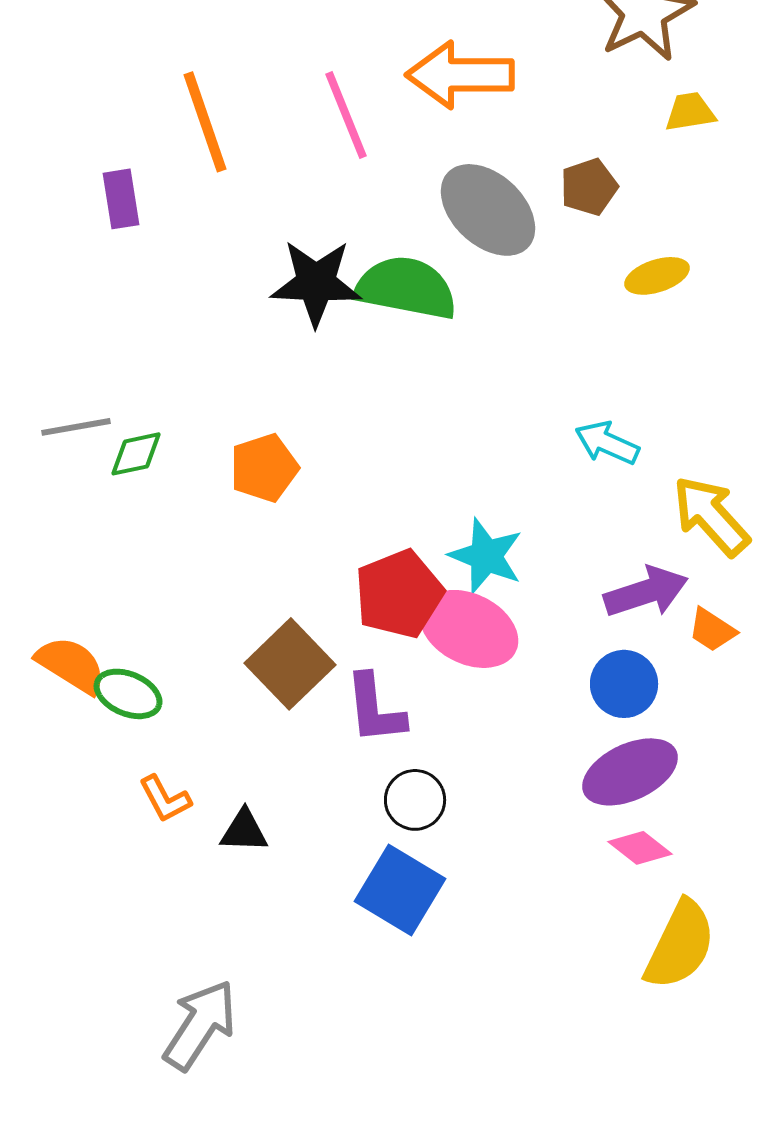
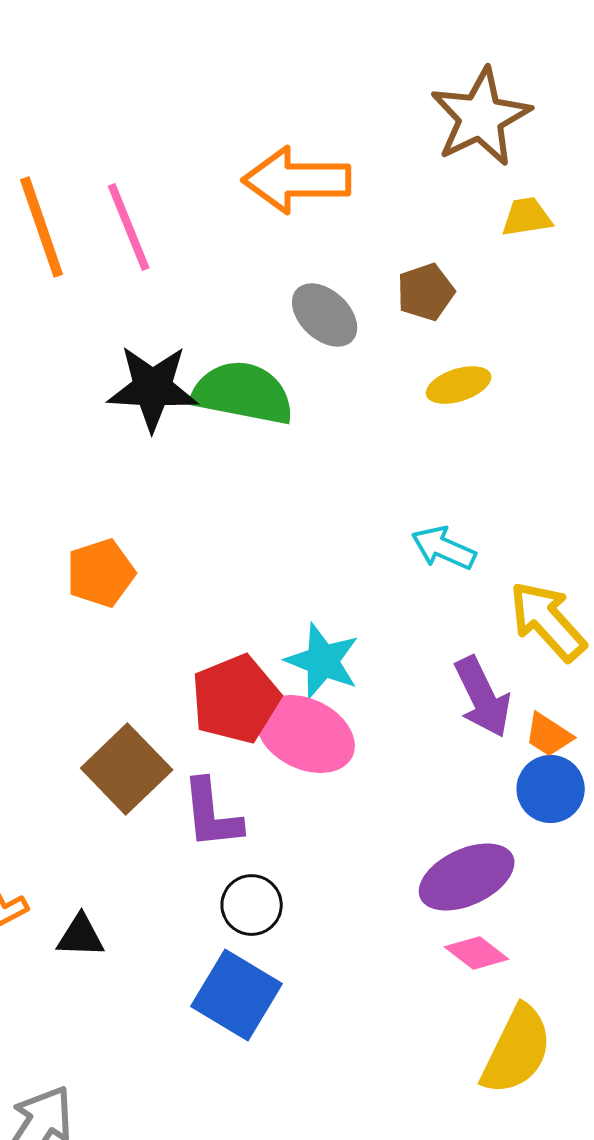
pink line: (346, 115) -> (129, 227), moved
gray ellipse: (488, 210) -> (325, 315), size x0.7
yellow ellipse: (657, 276) -> (459, 385), moved
purple arrow: (646, 592) -> (483, 697), turned 82
blue circle: (624, 684) -> (551, 789), moved

